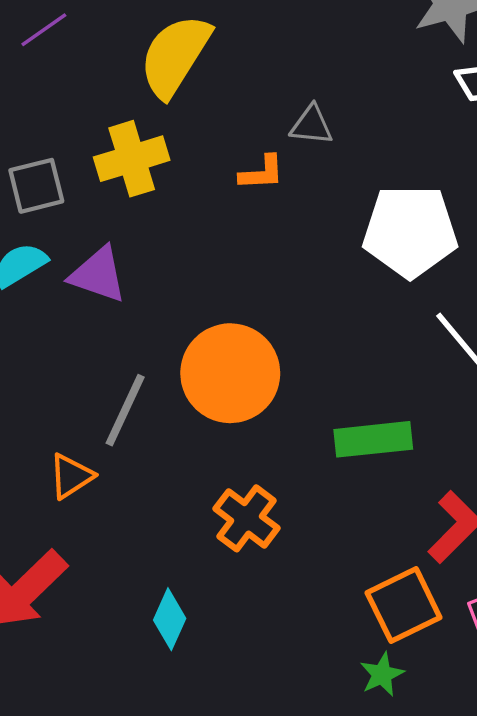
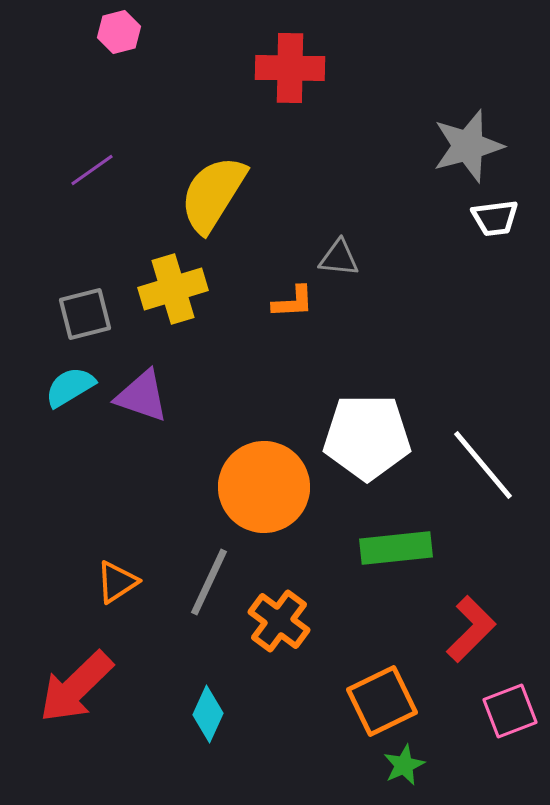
white pentagon: (410, 231) -> (367, 437), moved
gray line: (125, 410) -> (209, 582), moved
orange square: (404, 605) -> (382, 701), moved

